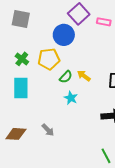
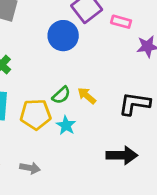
yellow pentagon: (49, 59) -> (36, 114), moved
gray arrow: (48, 130) -> (30, 168), turned -40

